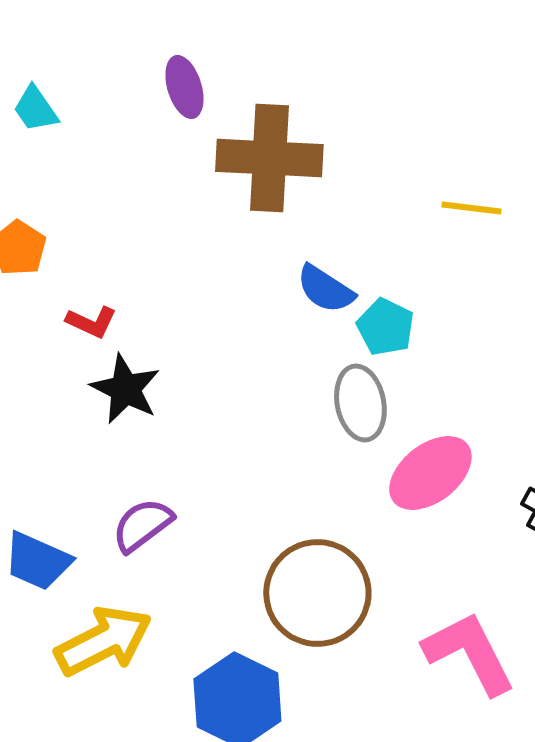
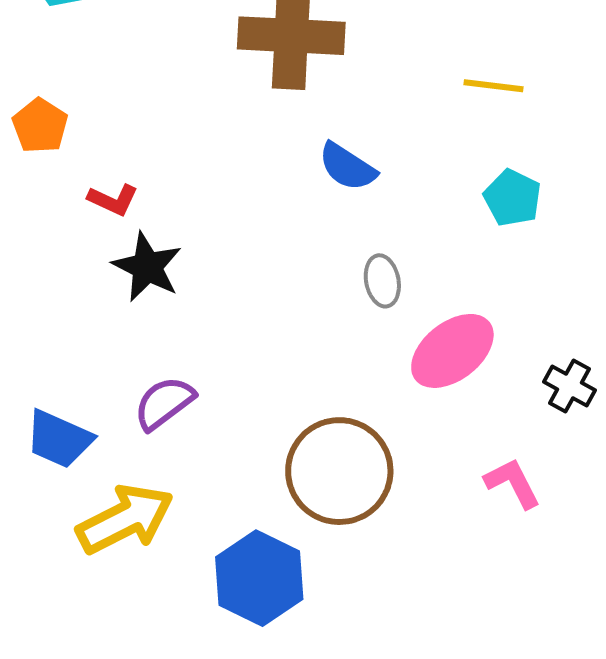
cyan pentagon: (385, 327) -> (512, 198), moved
gray ellipse: (360, 403) -> (382, 281), size x0.7
pink L-shape: (469, 653) -> (512, 483), moved, size x0.6

